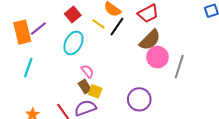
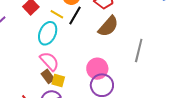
cyan ellipse: (73, 43) -> (48, 33), moved
pink circle: (158, 57) -> (97, 69), moved
pink semicircle: (87, 71) -> (49, 61), size x1.5

